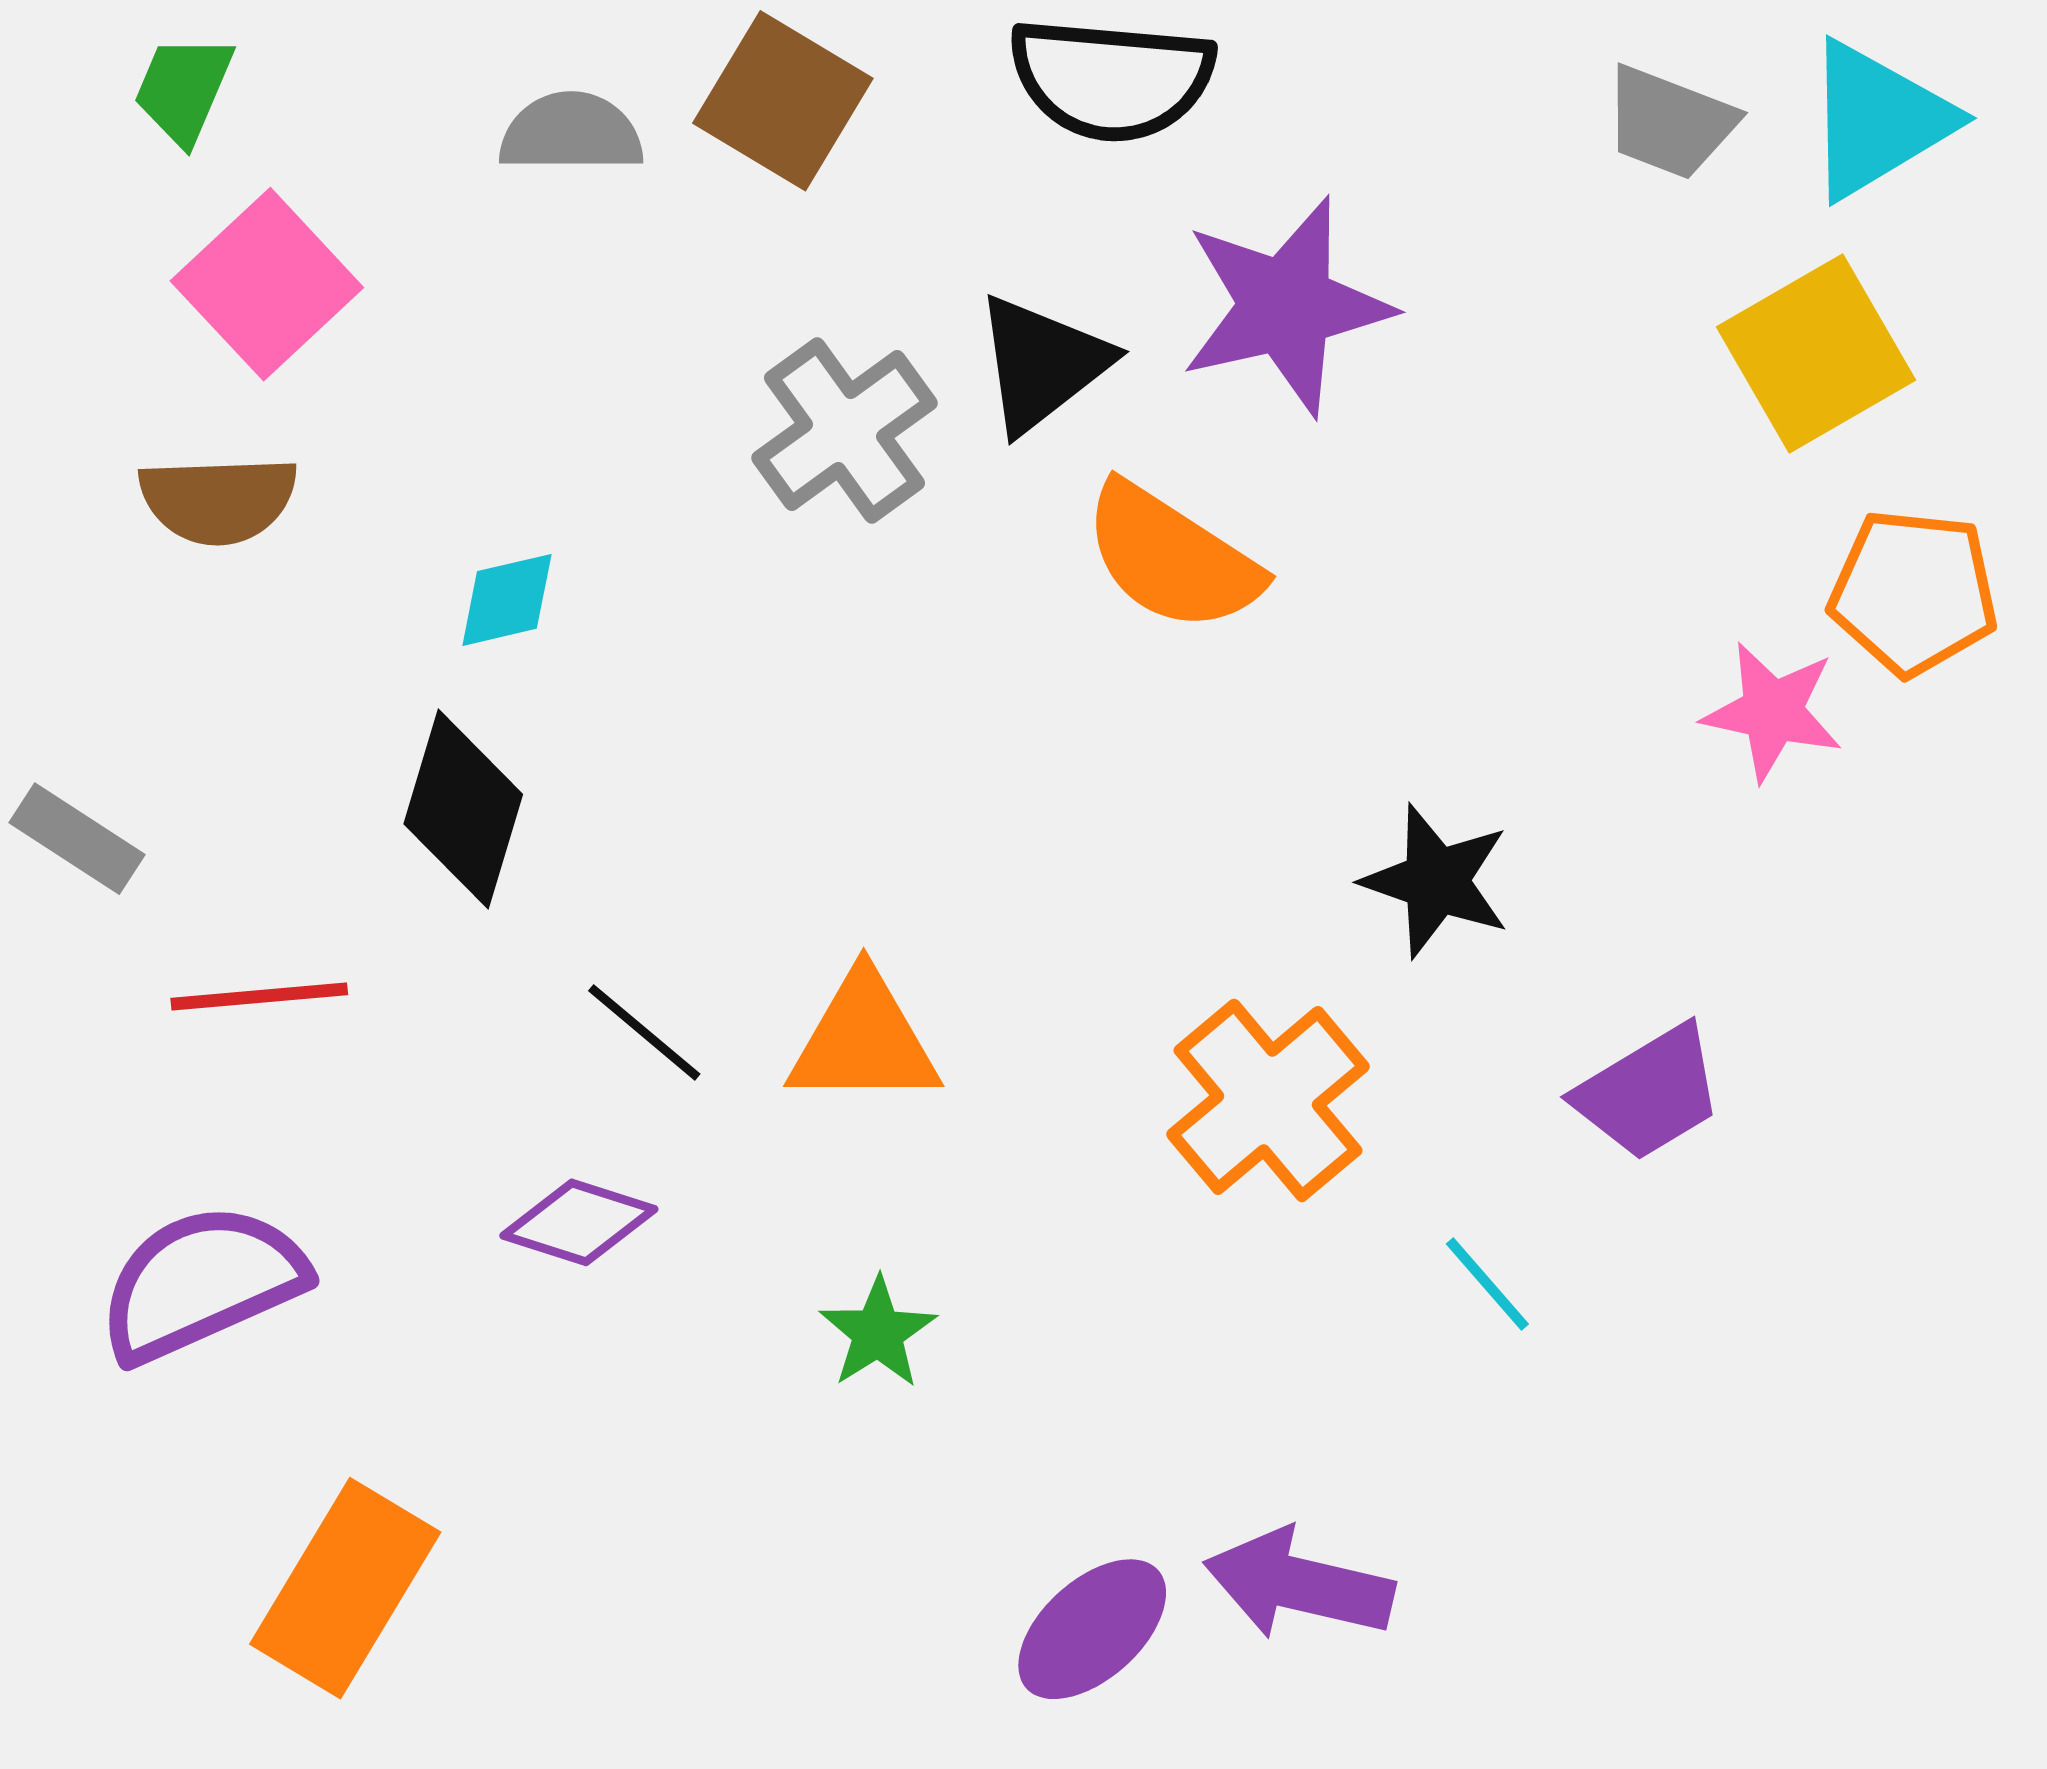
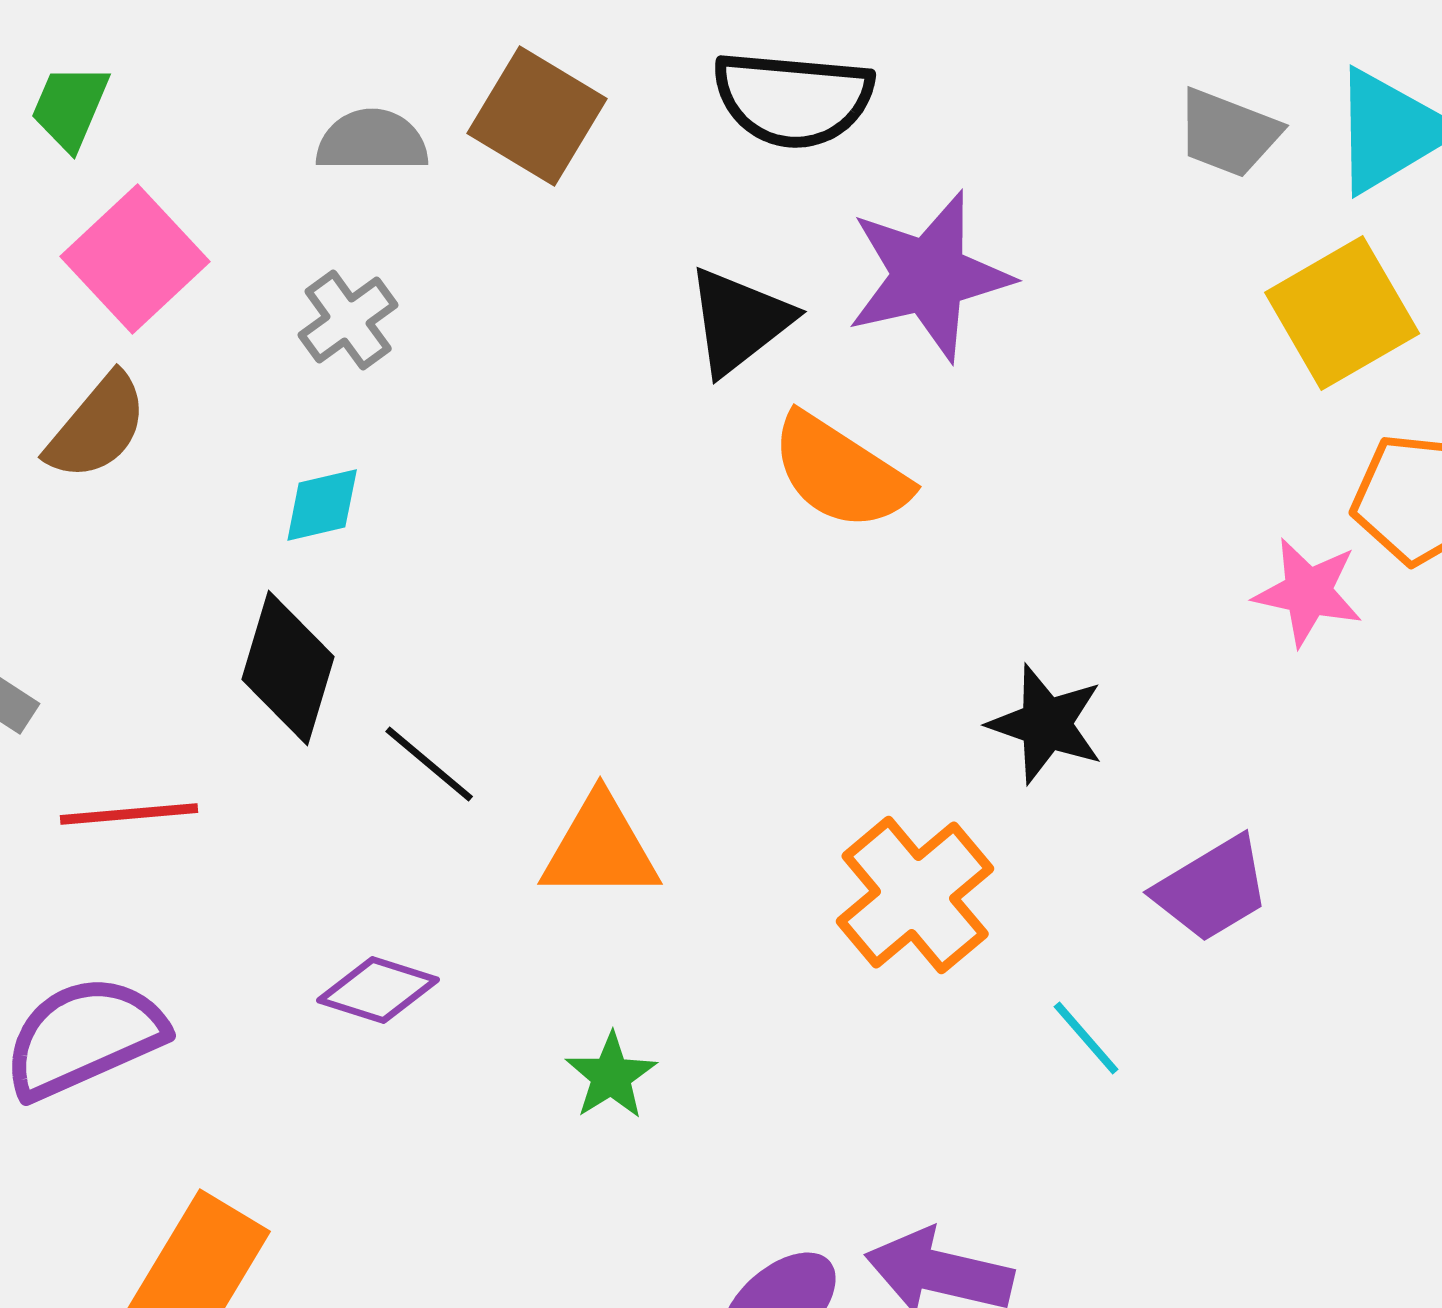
gray cross: (844, 431) -> (348, 320), moved, size x0.7
brown semicircle: (218, 500) -> (97, 427), turned -48
black line: (644, 1032) -> (429, 764), moved

